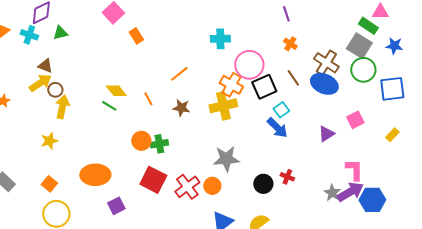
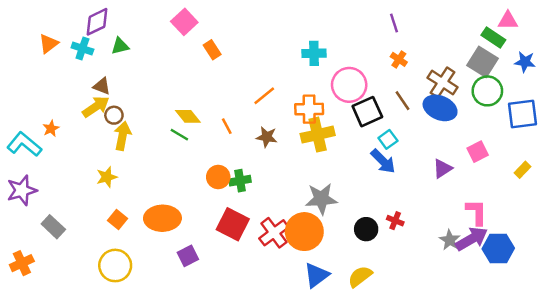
orange cross: (231, 85) -> (309, 109), moved, turned -30
orange square: (49, 184) -> (118, 219), moved
orange circle: (212, 186) -> (304, 232), size x1.8

